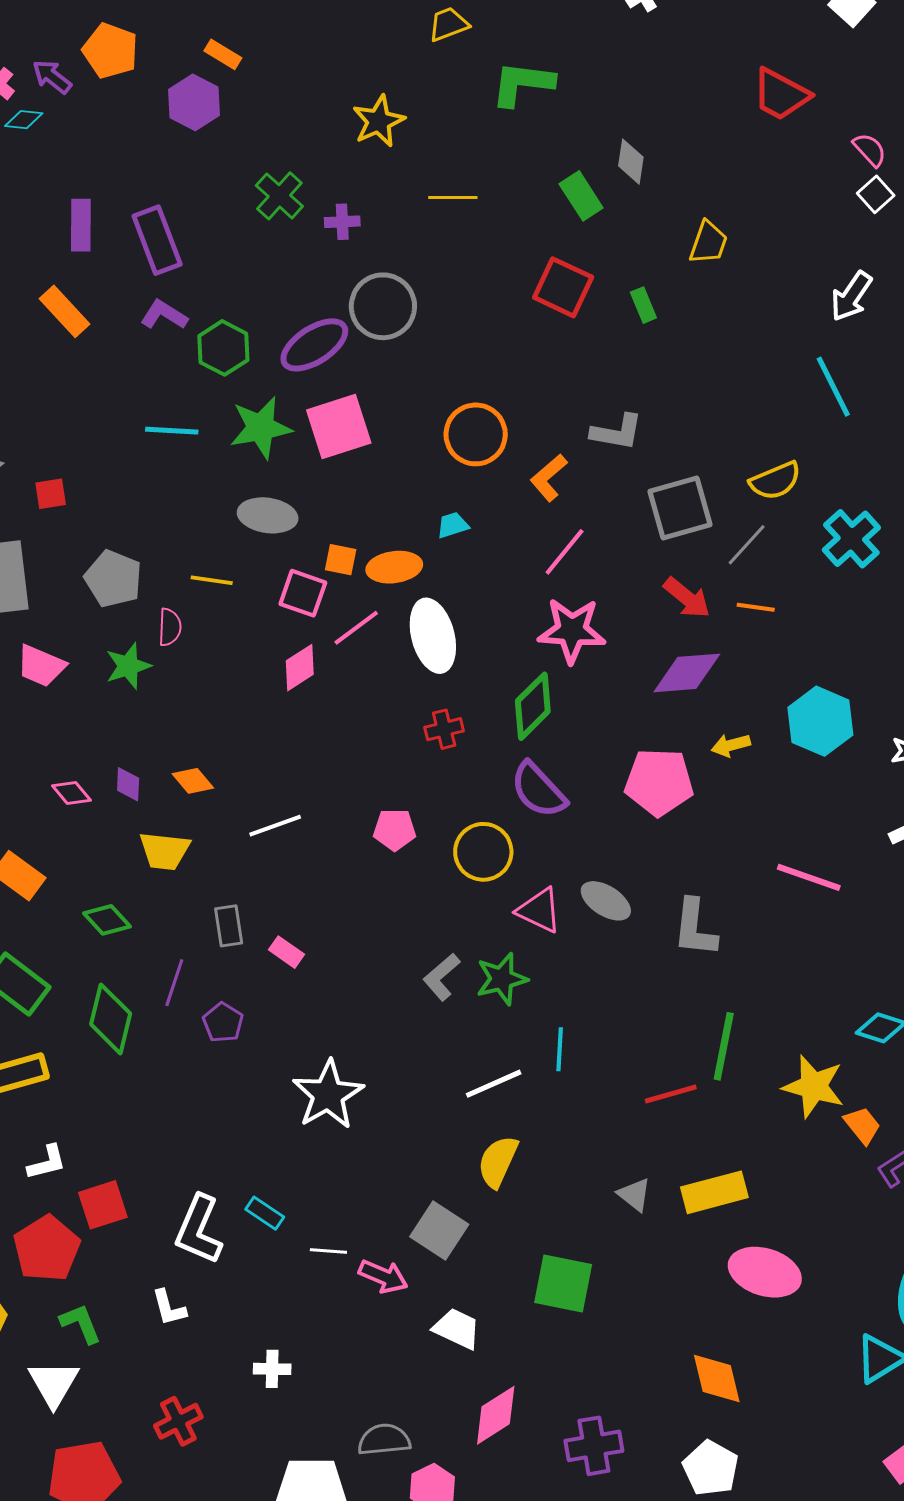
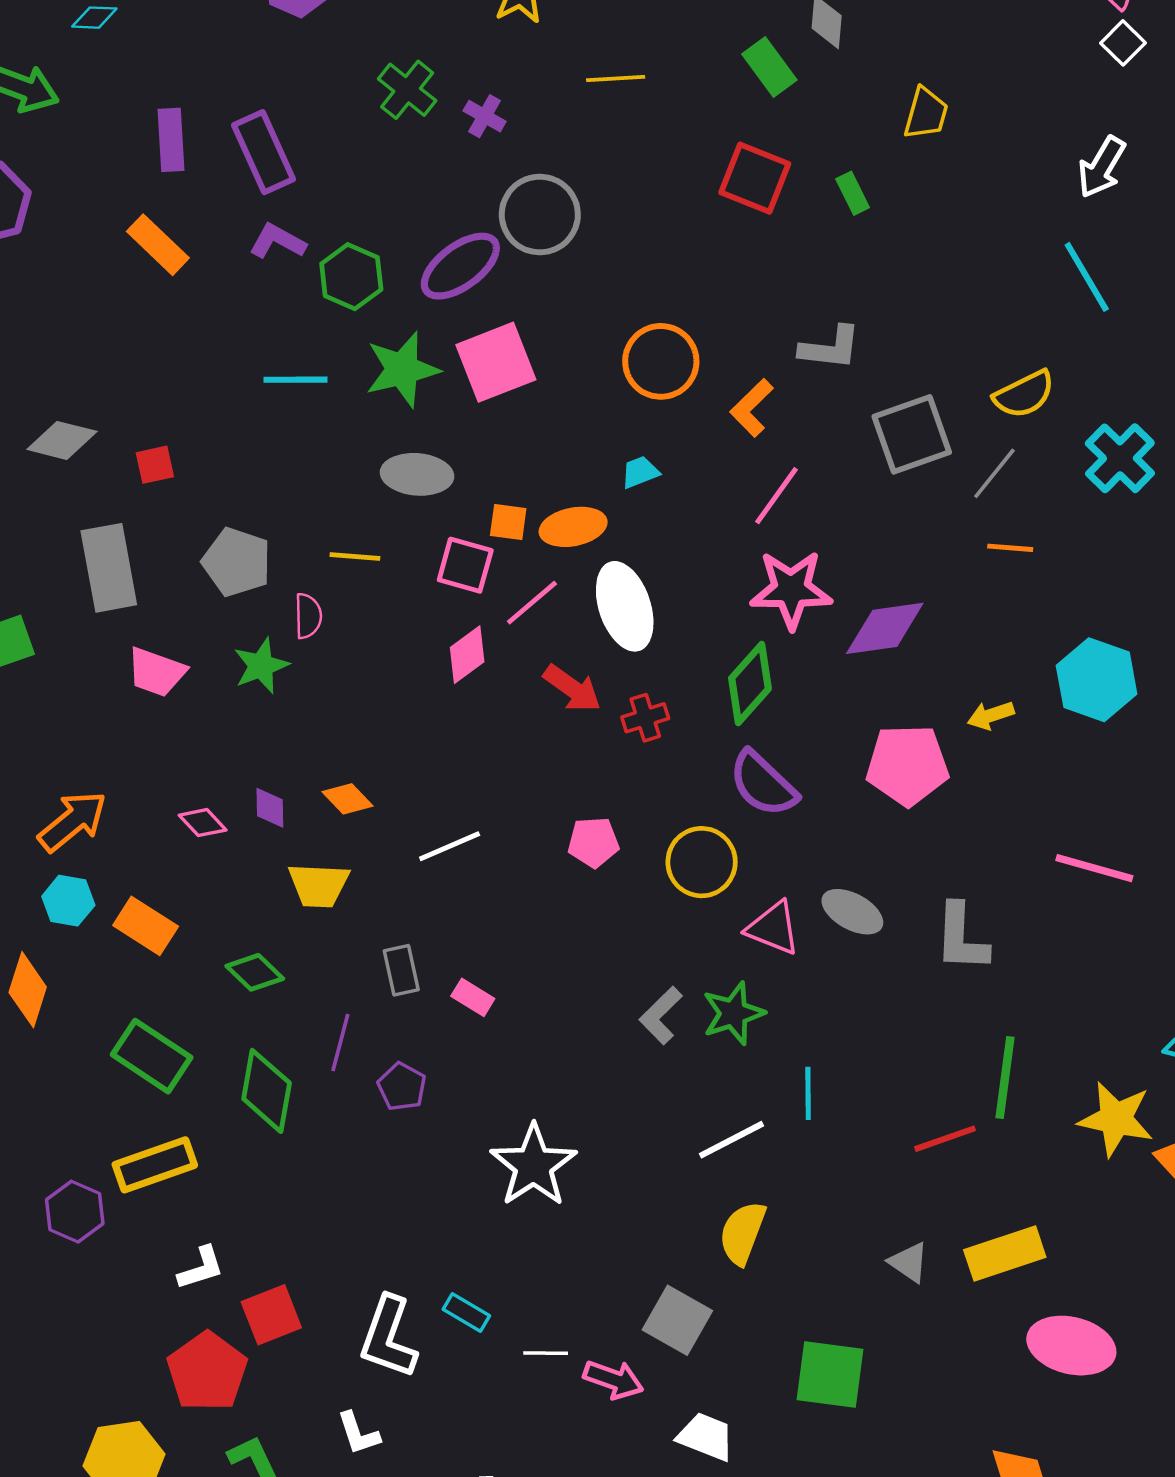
purple cross: (342, 222) -> (485, 116), turned 36
red arrow: (687, 598) -> (572, 688), moved
purple diamond: (687, 673) -> (885, 628), moved

